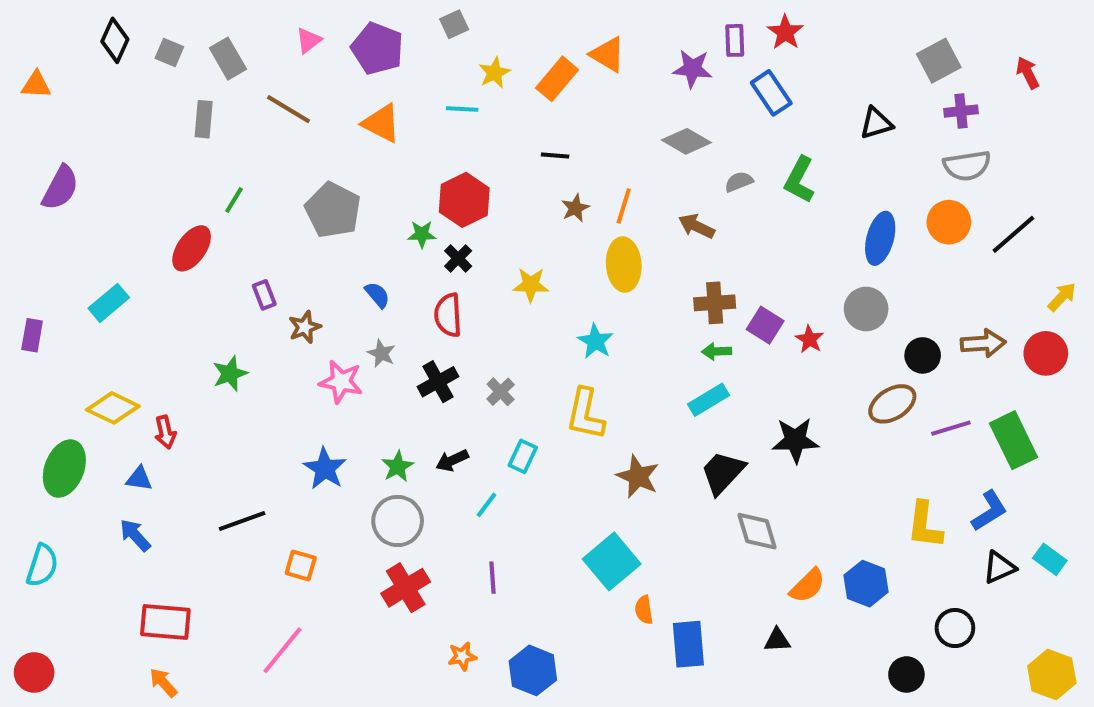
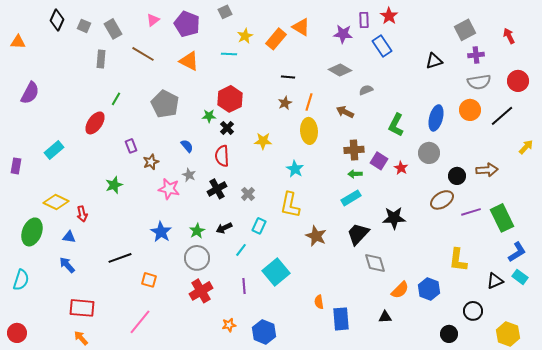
black line: (555, 155) -> (288, 77), moved
green L-shape: (799, 180) -> (396, 125), moved
red circle: (1046, 353) -> (518, 81), moved
blue L-shape: (989, 511) -> (517, 252), moved
cyan square: (612, 561) -> (276, 272), moved
yellow hexagon: (1052, 674) -> (508, 334), moved

